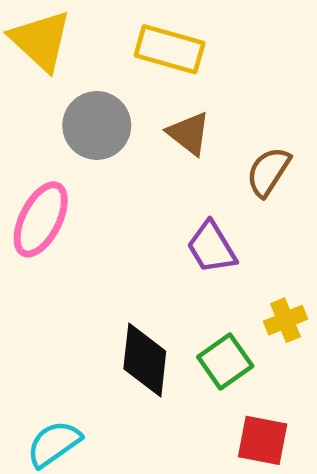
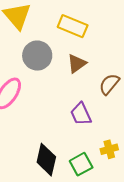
brown triangle: (189, 133) -> (77, 64), turned 40

